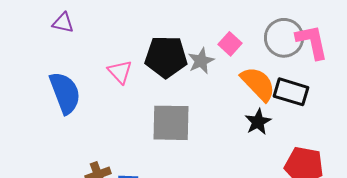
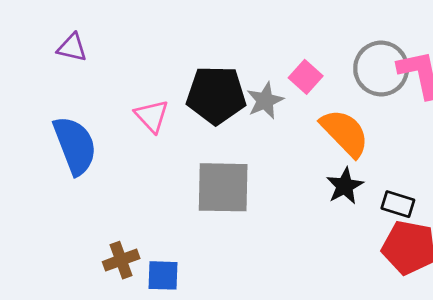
black rectangle: (291, 92) -> (398, 204), moved, size x0.7

